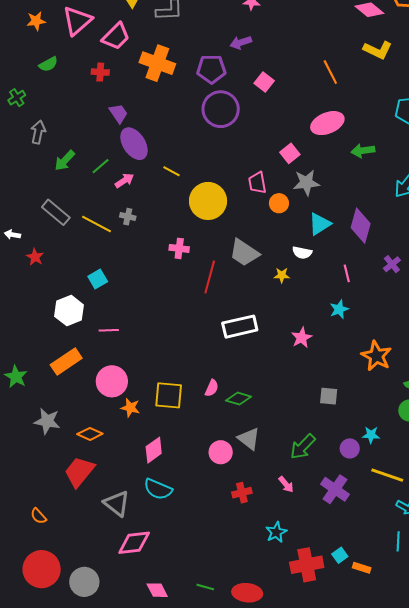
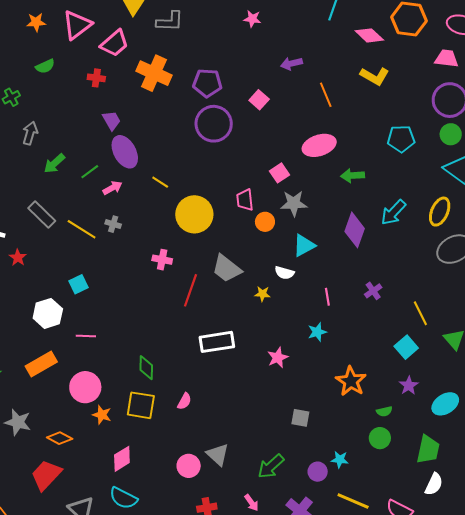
purple arrow: (241, 43) -> (291, 64), moved
purple diamond: (361, 226) -> (355, 230), moved
green diamond: (239, 399) -> (146, 368), moved, turned 70

